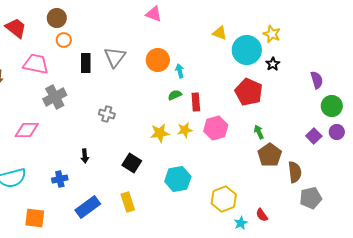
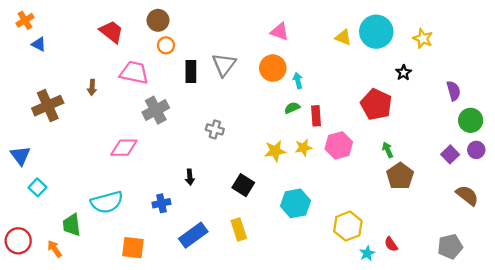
pink triangle: (154, 14) -> (280, 32), moved
yellow star: (272, 34) -> (423, 38), moved
cyan circle: (247, 50) -> (376, 32), moved
brown semicircle: (295, 172) -> (467, 195), moved, turned -45
gray pentagon: (311, 198) -> (450, 247), moved

